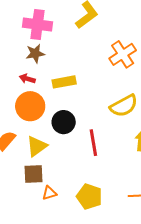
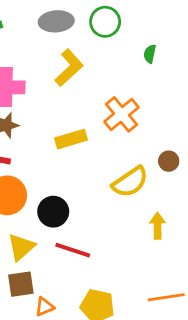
yellow rectangle: (64, 82) -> (71, 139), moved
red line: (93, 143) -> (73, 250), moved, turned -56

